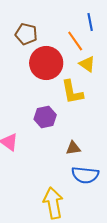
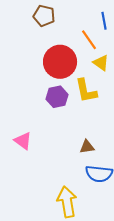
brown pentagon: (26, 34) -> (44, 16), moved
purple hexagon: (45, 117) -> (57, 97), moved

